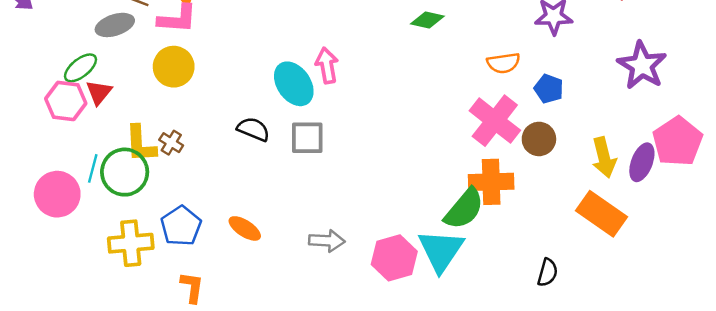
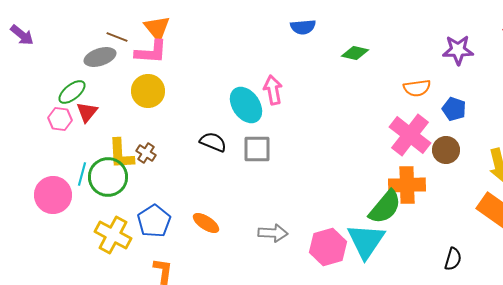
pink hexagon: (66, 101) -> (60, 119), size x0.7
yellow cross: (131, 243) -> (113, 235), turned 33

